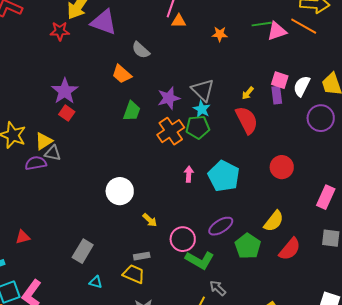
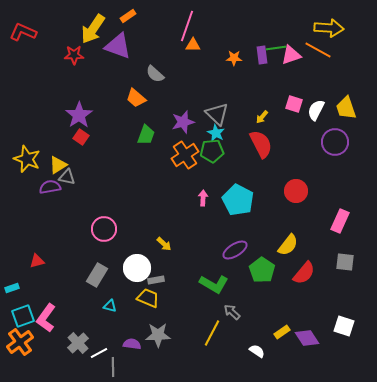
purple rectangle: (277, 95) -> (262, 55), moved
white circle: (120, 191) -> (137, 268), moved
pink circle: (183, 239) -> (104, 229), moved

